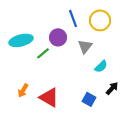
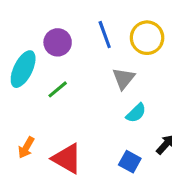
purple circle: (58, 37) -> (58, 42), moved
cyan ellipse: (21, 40) -> (23, 69), turned -50
cyan semicircle: (101, 66) -> (136, 113), moved

